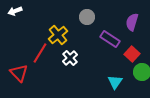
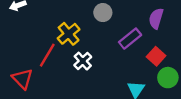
purple rectangle: (110, 39) -> (130, 39), turned -72

